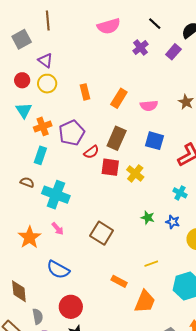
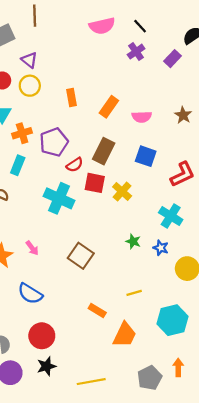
black line: (155, 24) -> (140, 26), moved
cyan cross: (180, 193) -> (171, 216), size x1.5
cyan cross: (56, 195) -> (59, 198), moved

